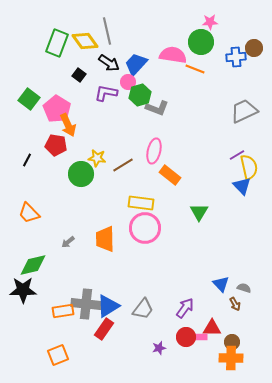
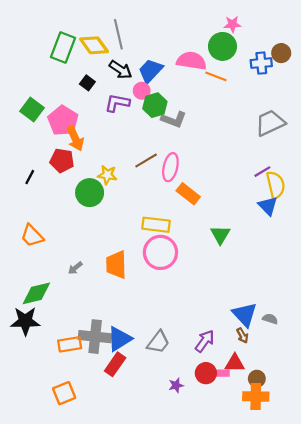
brown line: (123, 165) -> (146, 160), moved
blue triangle: (221, 284) -> (245, 314), size x1.4
brown arrow: (235, 304) -> (242, 335), moved

